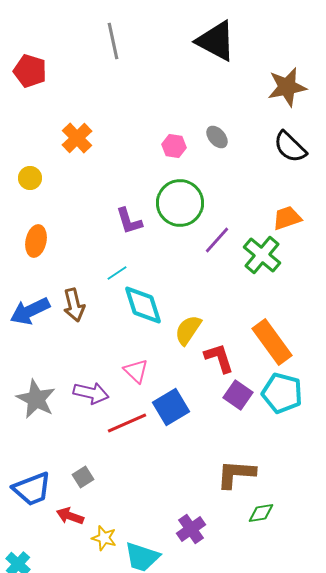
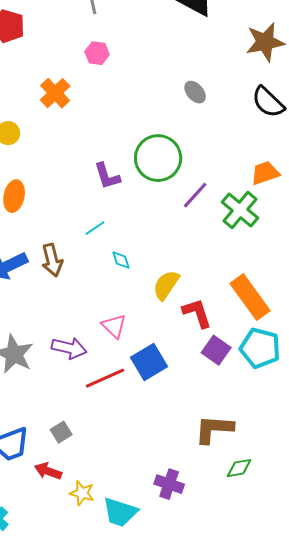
pink hexagon: (174, 146) -> (97, 53), moved
cyan diamond: (143, 305) -> (121, 260), size x0.5
purple cross: (191, 529) -> (169, 484), turned -36

